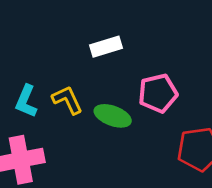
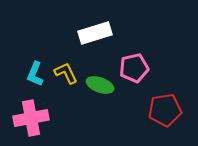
white rectangle: (106, 47) -> (95, 33), size x1.4

